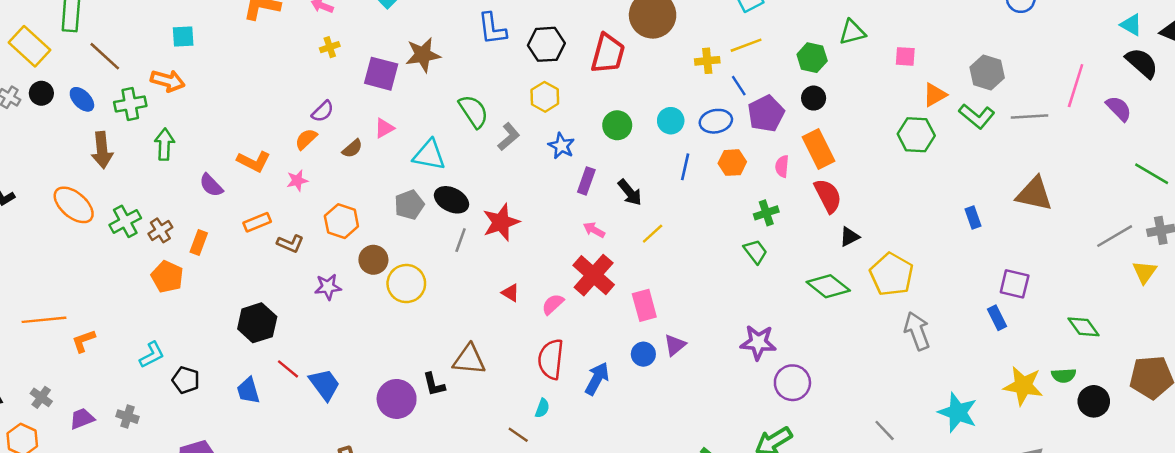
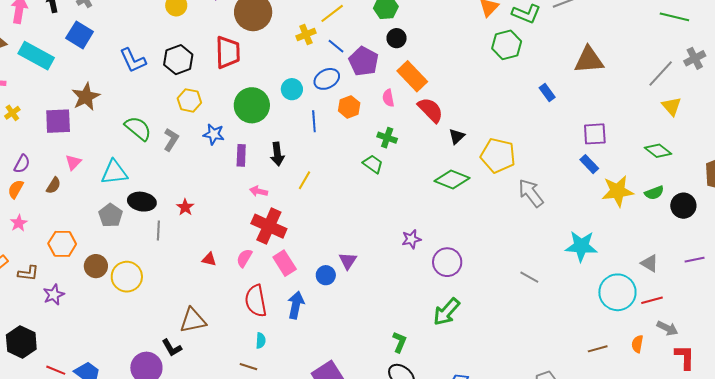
green circle: (617, 125) -> (252, 105), size x1.5
green hexagon: (916, 135) -> (507, 45), moved
black arrow: (630, 193) -> (277, 154), turned 50
green cross: (766, 213) -> (387, 138), turned -36
red star: (501, 222) -> (185, 207), size x0.6
green trapezoid: (755, 252) -> (373, 164), moved
yellow triangle: (1145, 272) -> (672, 106), moved
purple star: (328, 287) -> (54, 295), moved
pink rectangle: (644, 305) -> (285, 263), moved
purple star: (758, 342) -> (411, 239), size x0.7
yellow star: (1023, 386) -> (618, 191), moved

